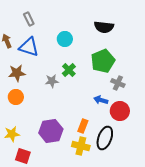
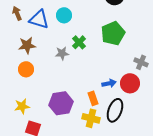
cyan circle: (65, 39) -> (64, 15), moved
gray cross: (118, 83) -> (141, 62), moved
blue arrow: (101, 100) -> (109, 83), moved, turned 152
orange rectangle: (83, 126) -> (93, 98), turned -40

